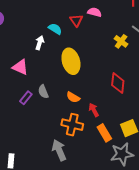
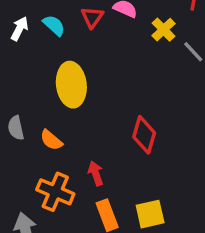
yellow cross: (121, 41) -> (164, 30), moved
white arrow: (40, 43) -> (20, 29), moved
orange semicircle: (73, 97) -> (51, 140), moved

